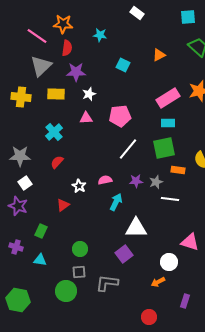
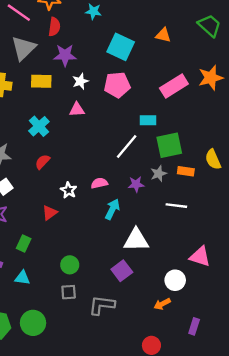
orange triangle: (159, 55) -> (163, 35), turned 40
cyan square: (123, 65) -> (121, 47), size x1.6
pink pentagon: (120, 116) -> (117, 85), moved
cyan rectangle: (168, 123) -> (148, 120), moved
gray star: (156, 182) -> (159, 174), moved
green circle: (66, 291) -> (33, 323), moved

